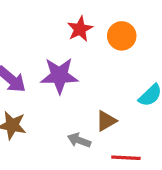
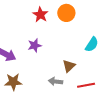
purple star: (59, 76) -> (35, 45), size x0.6

